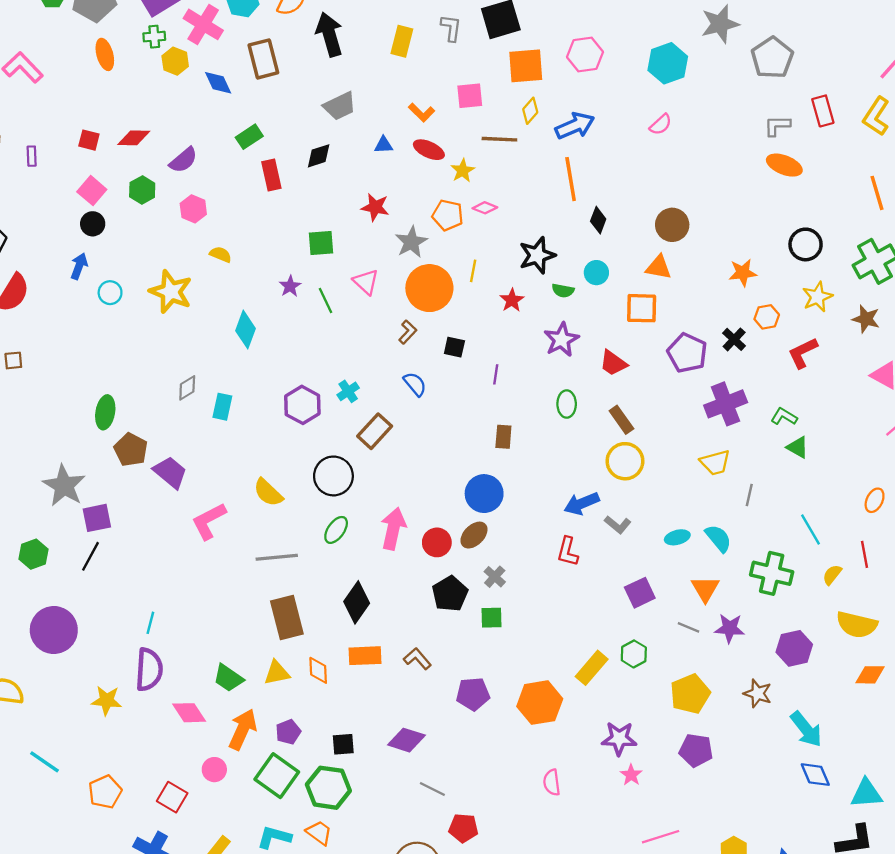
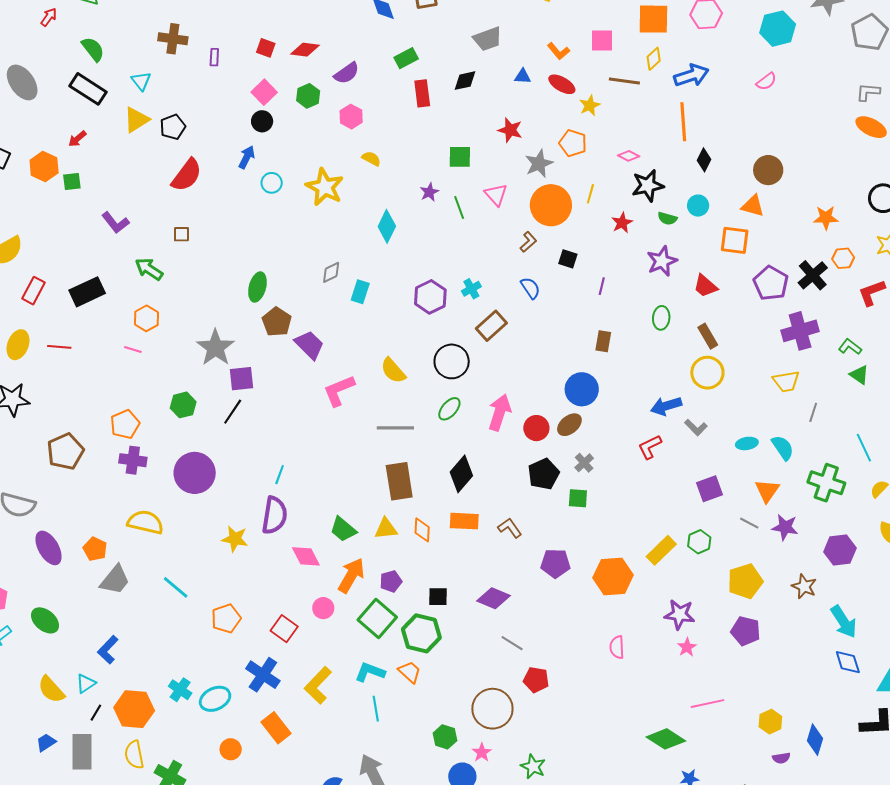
pink diamond: (485, 208) -> (629, 156), moved
black cross: (734, 339) -> (813, 275), size x1.4
red L-shape: (568, 552) -> (650, 447), turned 44

